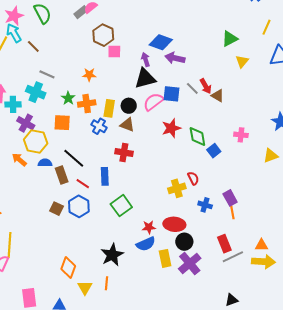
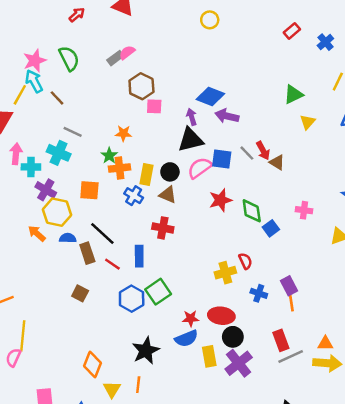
green star: (68, 98) -> (109, 156), moved
blue hexagon: (79, 206) -> (132, 299), moved

